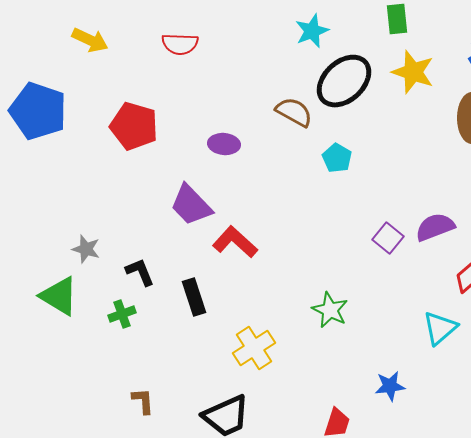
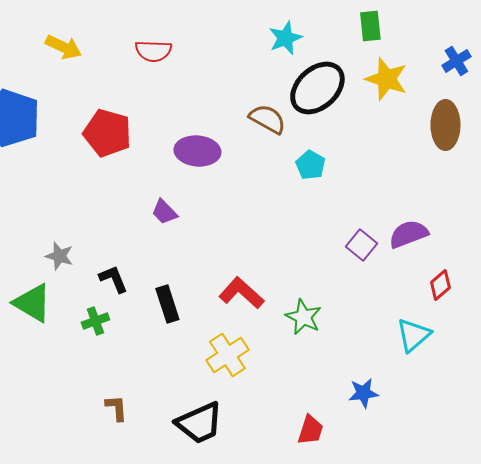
purple ellipse: (224, 144) -> (197, 151), size x1.4
purple trapezoid: (191, 205) -> (164, 212), size x0.6
red L-shape: (235, 242) -> (241, 293), moved

